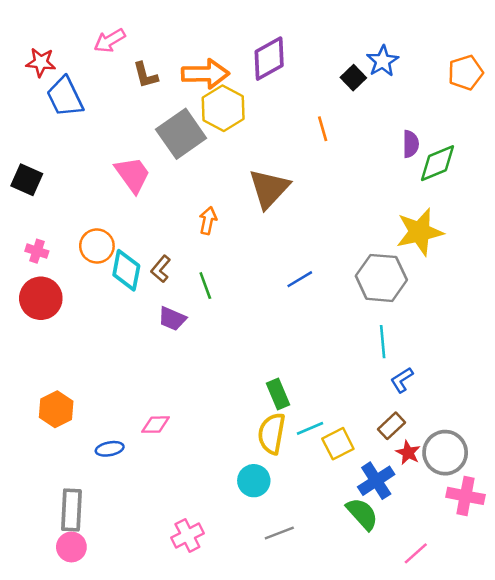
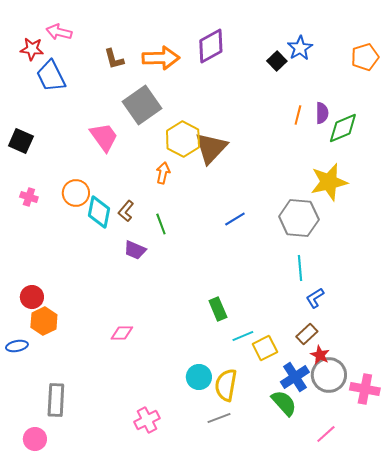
pink arrow: (110, 41) -> (59, 32), moved, turned 45
yellow hexagon: (223, 108) -> (183, 139), moved
orange line: (323, 129) -> (298, 115), moved, turned 30
red circle: (41, 298) -> (32, 297), moved, size x0.7
yellow semicircle: (272, 433) -> (226, 385), moved
blue ellipse: (110, 449) -> (17, 346), moved
gray circle: (445, 453) -> (329, 375), moved
pink circle: (71, 547) -> (35, 439), moved

